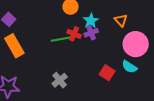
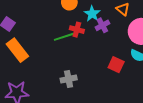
purple cross: (91, 33) -> (102, 25), moved
gray cross: (60, 80) -> (69, 79), turned 35

